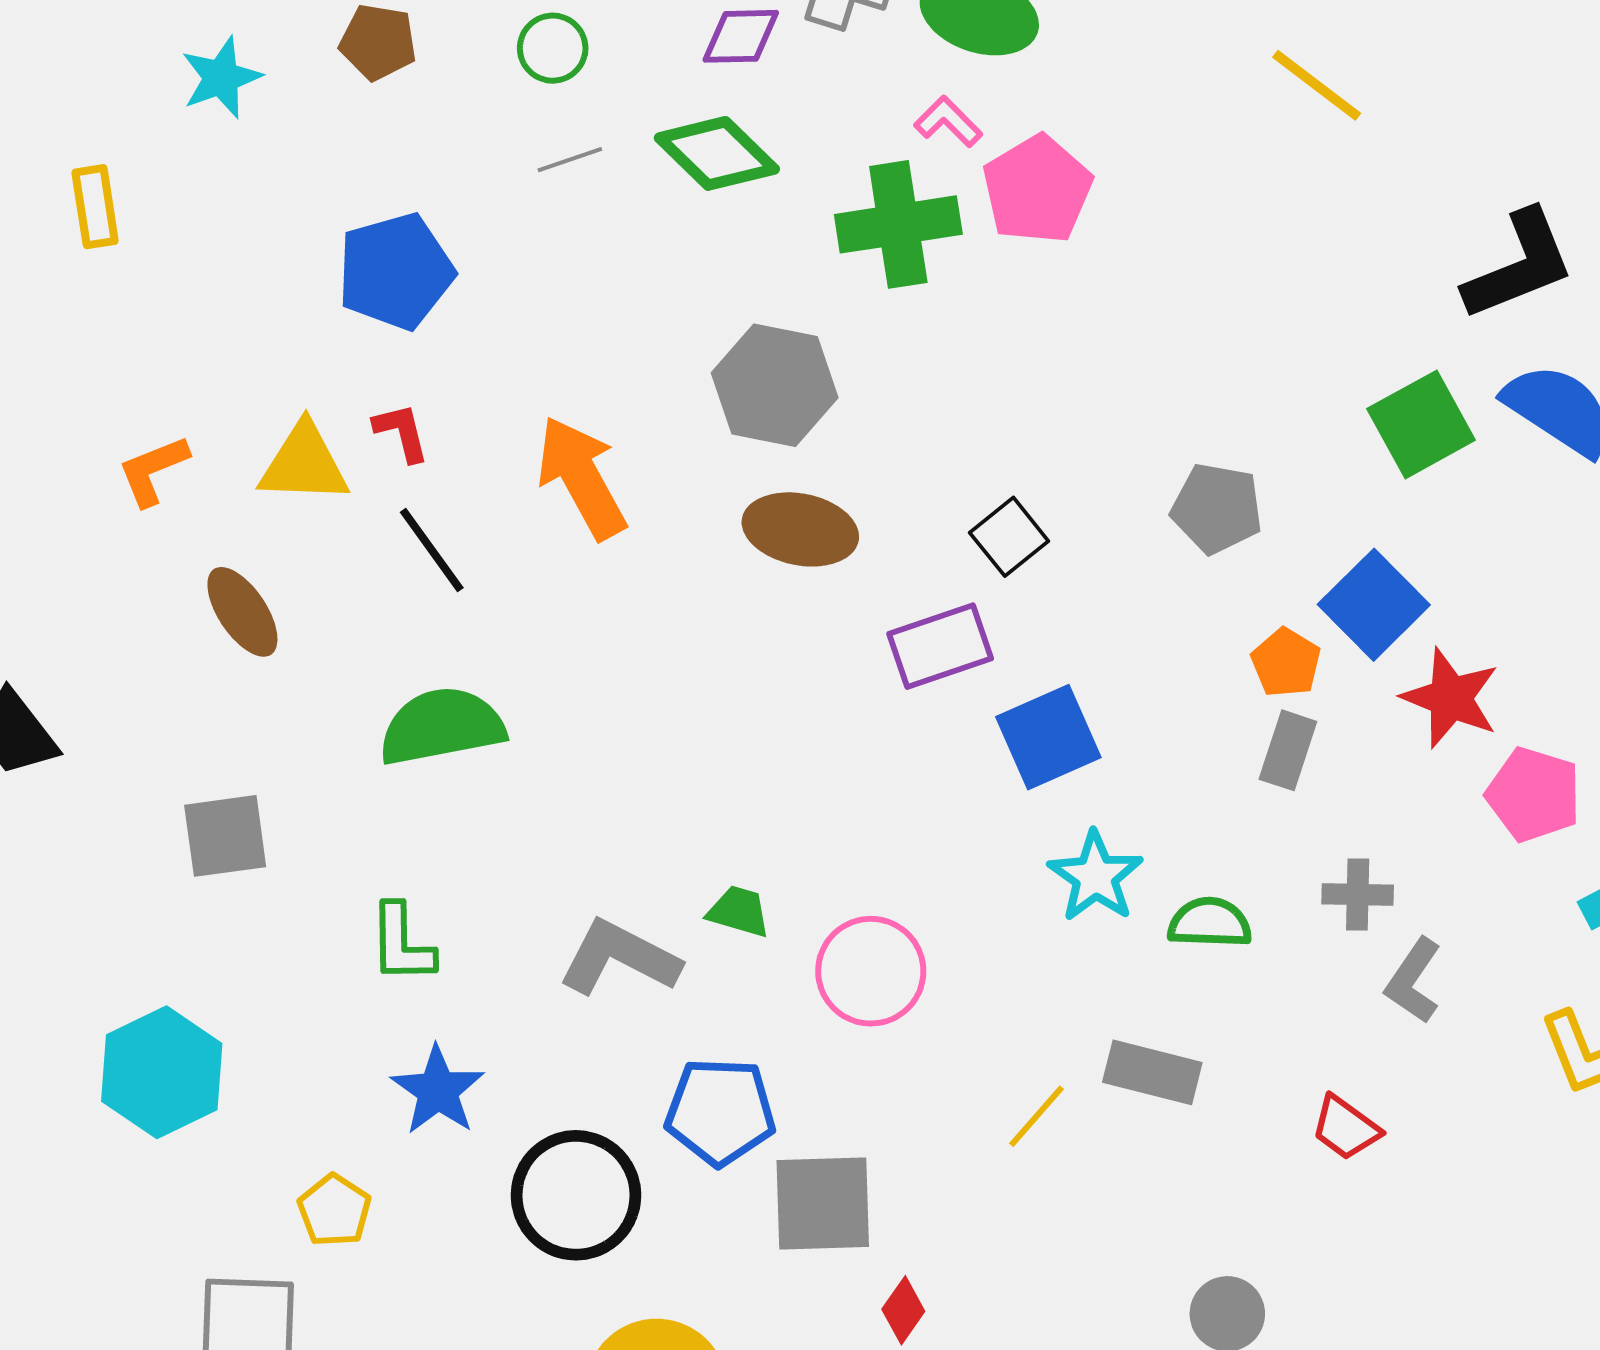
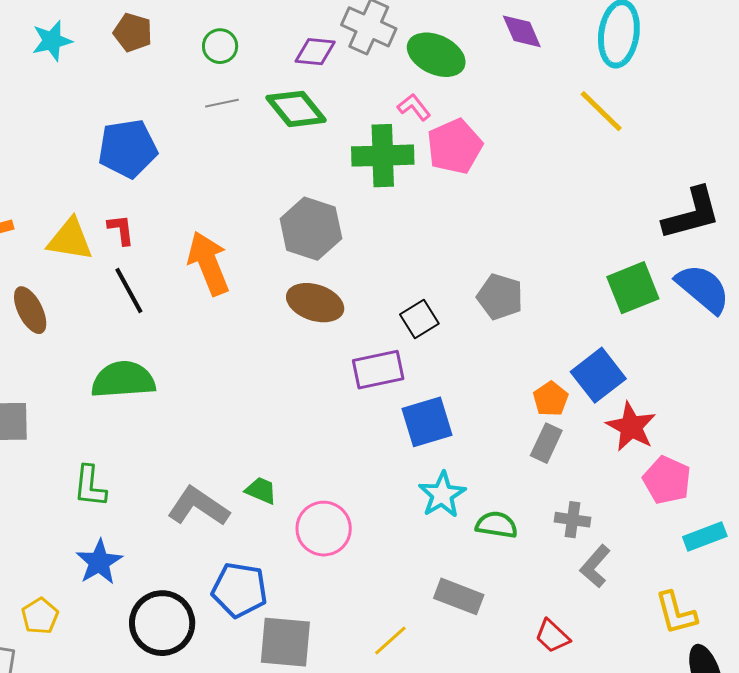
gray pentagon: (1217, 508) -> (500, 297), moved
yellow line: (1036, 1116) -> (390, 641), moved

